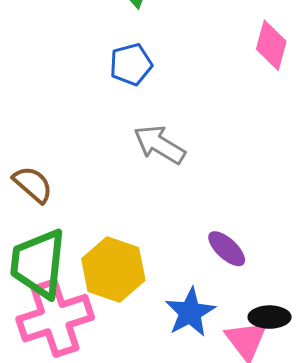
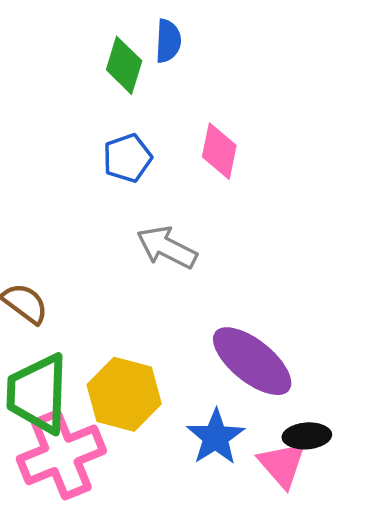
pink diamond: (271, 45) -> (219, 151), moved
purple ellipse: (227, 249) -> (252, 361), size x1.8

